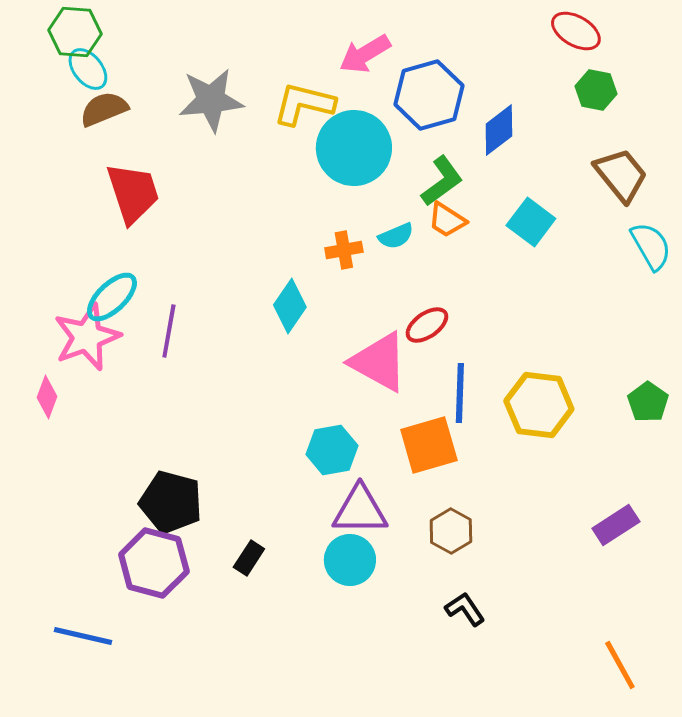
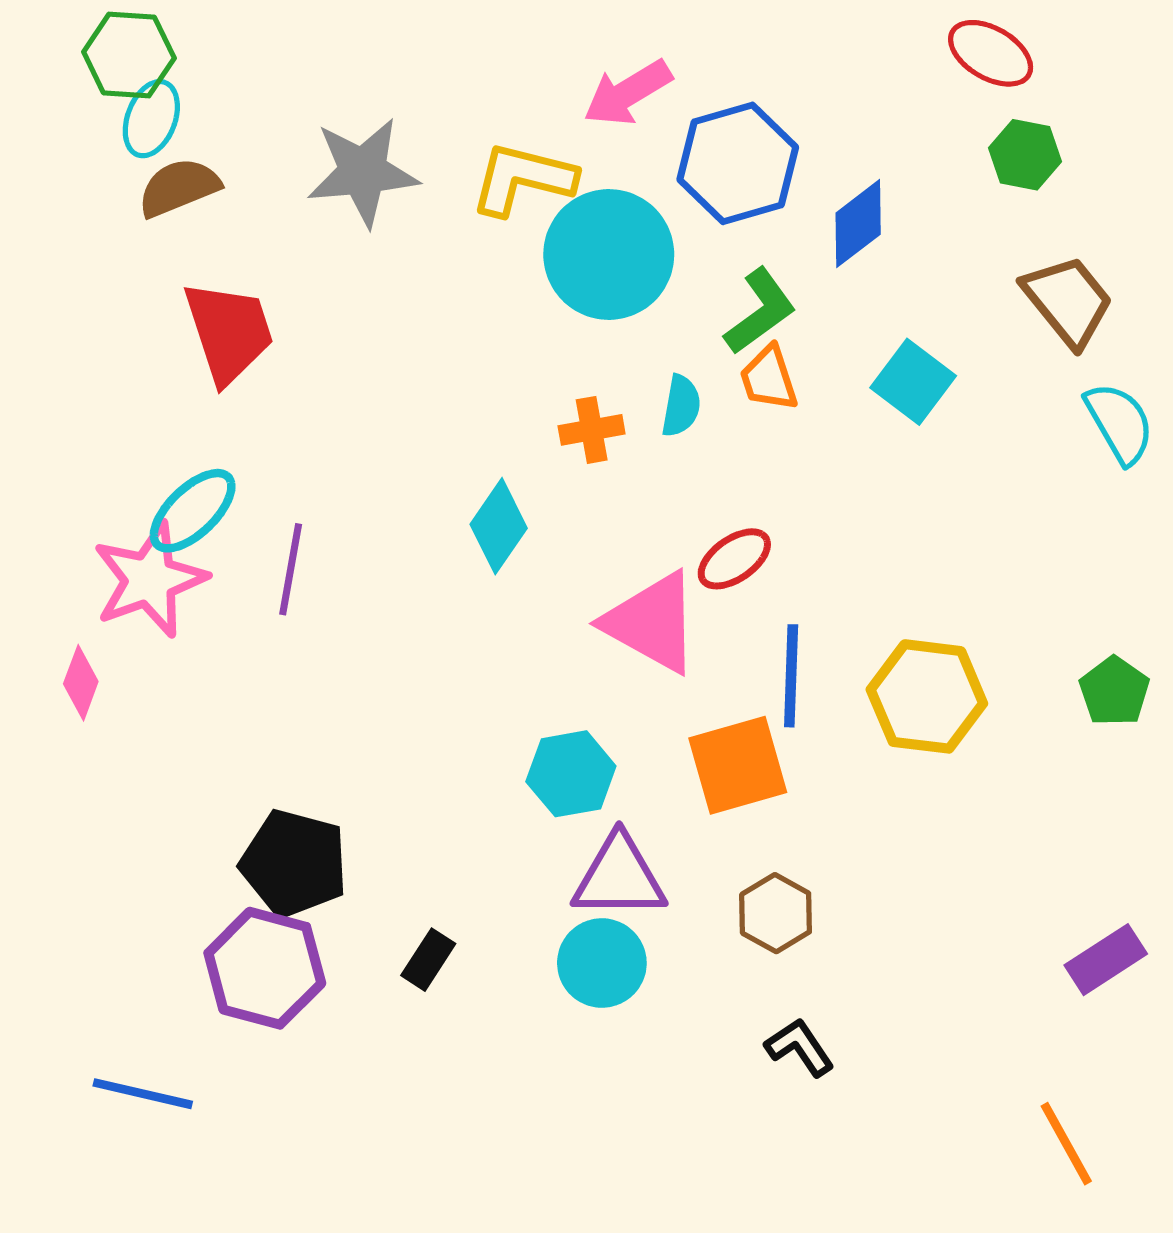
cyan ellipse: (88, 69) -> (151, 119), turned 60
orange trapezoid: (447, 220) -> (769, 378), turned 39
cyan semicircle: (396, 236) -> (681, 406), turned -57
purple rectangle: (616, 525) -> (1106, 960), moved

